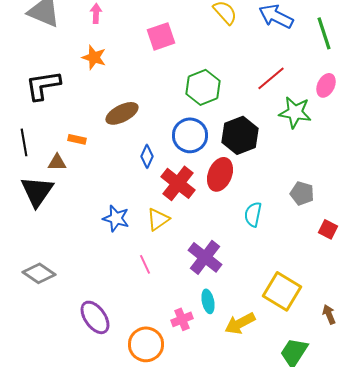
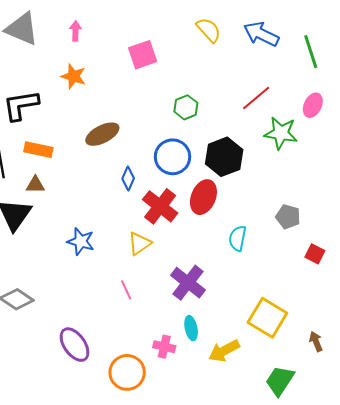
green hexagon: (203, 87) -> (186, 107), size x0.7
orange rectangle: (77, 139) -> (38, 150), moved, size x1.5
blue star: (116, 218) -> (81, 241), moved
pink cross: (182, 319) -> (164, 347), turned 35

